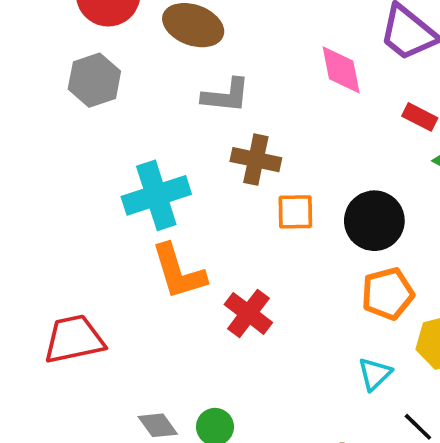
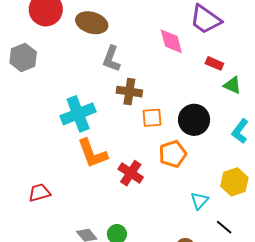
gray hexagon: (94, 80) -> (23, 57), moved
gray L-shape: (226, 95) -> (111, 59), turned 108
orange pentagon: (388, 294) -> (173, 154), moved
red trapezoid: (74, 339) -> (39, 193), size x0.7

